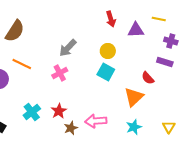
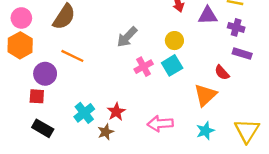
purple cross: (171, 41) -> (236, 27), moved
cyan square: (106, 72) -> (172, 65), turned 30
pink cross: (60, 73) -> (144, 67), moved
yellow triangle: (169, 127) -> (247, 131), size x1.6
brown star: (71, 128) -> (106, 132), moved

